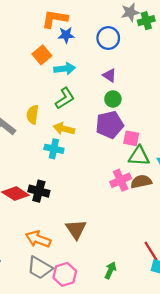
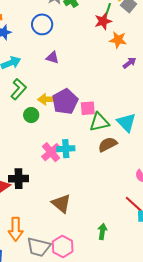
green circle: (113, 99) -> (31, 115), moved
yellow arrow: (64, 129) -> (48, 99), moved
cyan cross: (54, 149) -> (66, 149), moved
pink cross: (121, 180) -> (51, 152), moved
orange arrow: (38, 239) -> (16, 229), moved, turned -95

